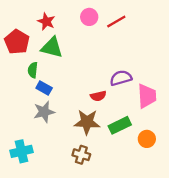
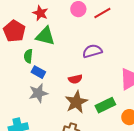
purple semicircle: (121, 78) -> (92, 51), moved
red semicircle: (98, 96) -> (75, 79), moved
brown star: (87, 122) -> (76, 102), turned -30

